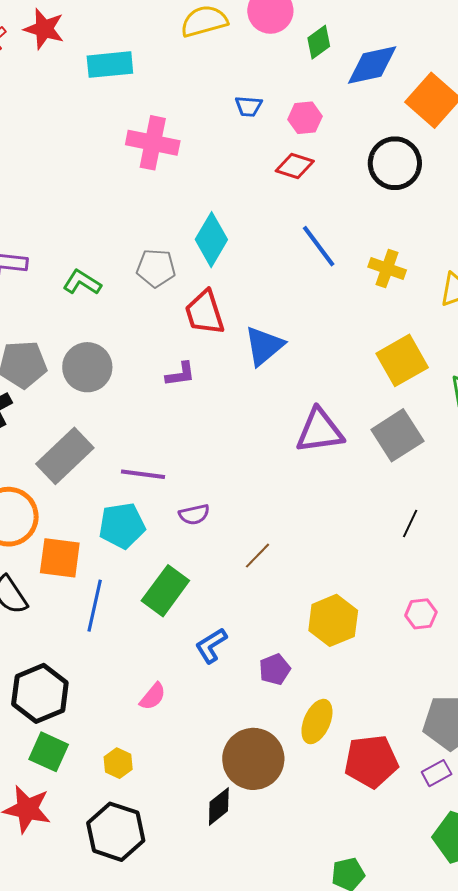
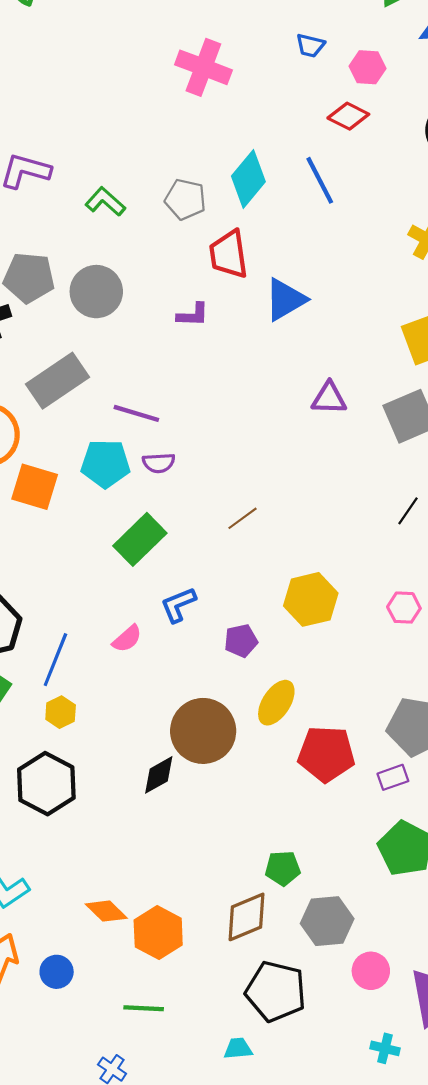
blue line: (319, 246) -> (320, 180), moved
purple triangle: (320, 431) -> (329, 398), size x0.7
purple semicircle: (194, 515) -> (159, 463), moved
blue line: (95, 606) -> (55, 660), moved
pink semicircle: (153, 696) -> (127, 639), moved

